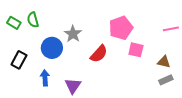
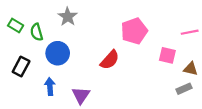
green semicircle: (33, 20) -> (37, 32), moved
gray star: (73, 34) -> (68, 17), moved
pink square: (136, 50) -> (167, 55), moved
brown triangle: (164, 62) -> (191, 69), moved

